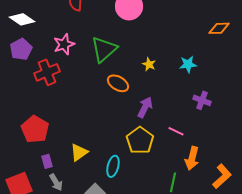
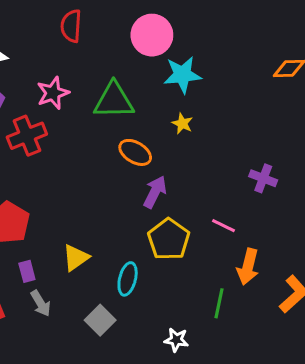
green triangle: (104, 49) -> (114, 101), turned 40
cyan star: (188, 64) -> (182, 75), moved, size x1.4
purple arrow: (145, 107) -> (155, 192), moved

